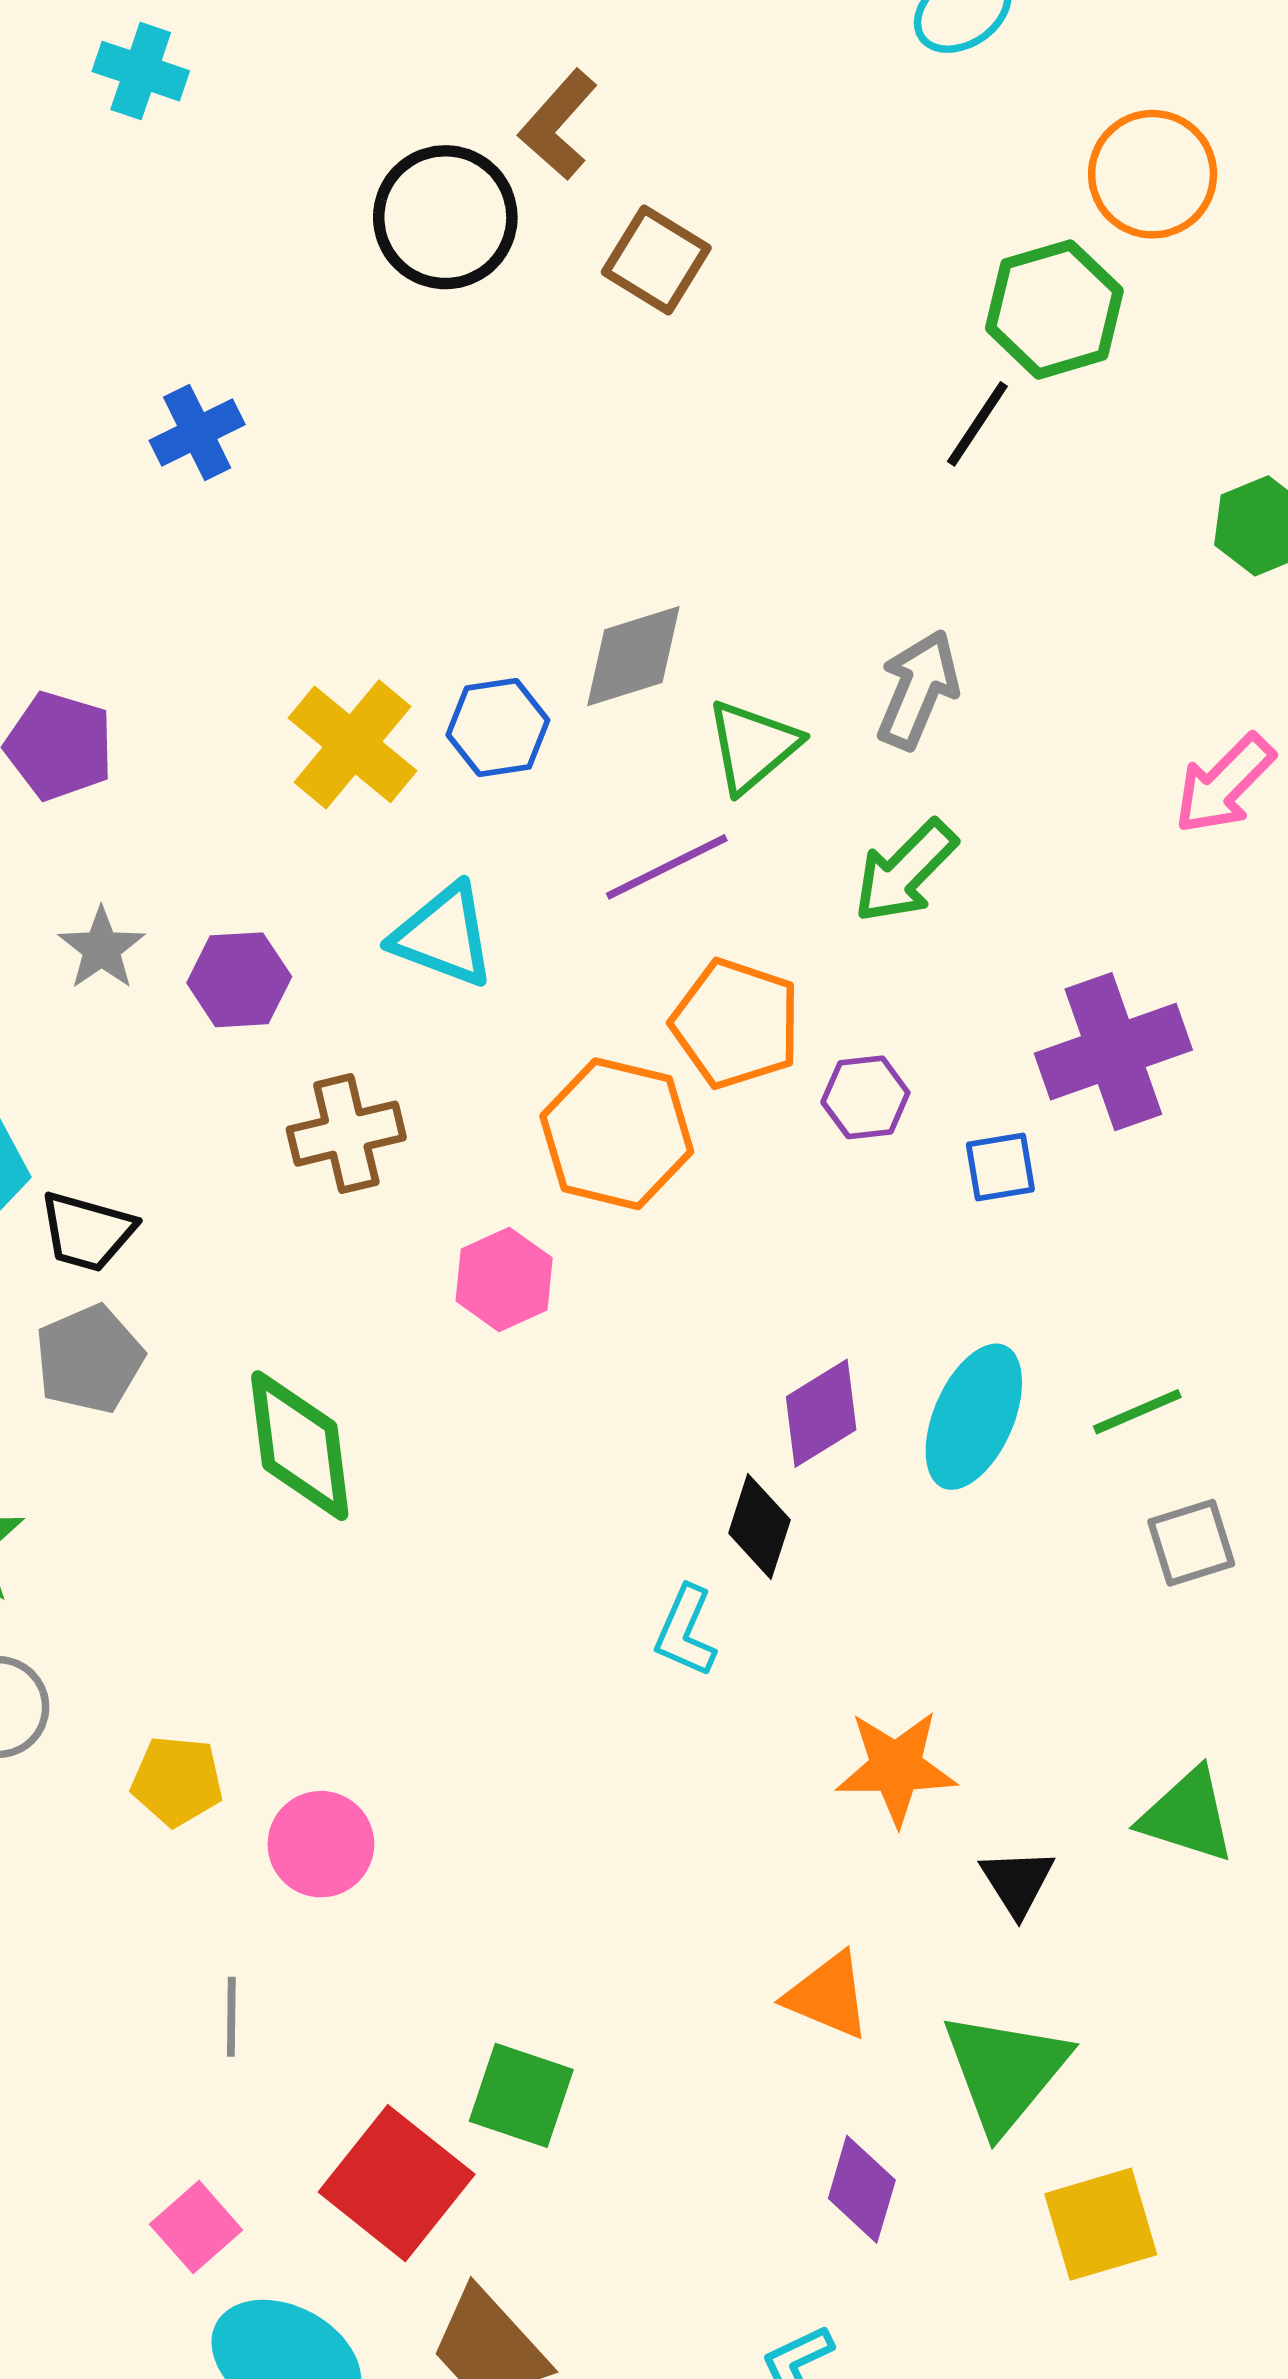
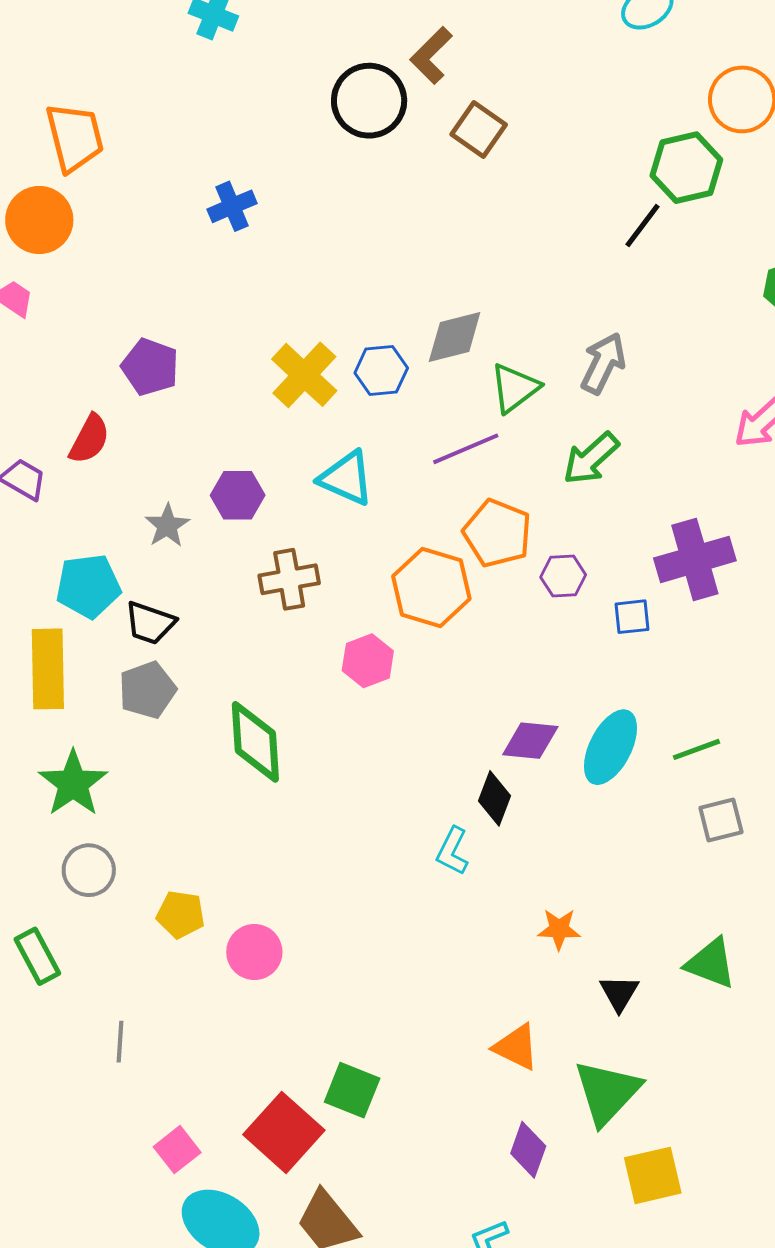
gray star: (102, 948) -> (167, 526), moved
purple diamond: (821, 1413) -> (530, 741), turned 34
orange star: (896, 1767) -> (559, 929), size x0.7
gray line: (231, 2017) -> (120, 1042), moved

